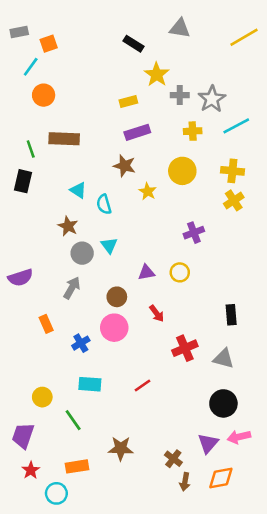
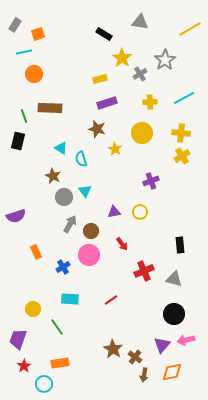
gray rectangle: (19, 32) -> (15, 25), turned -48
cyan line: (31, 67) -> (24, 52), turned 42
gray cross: (180, 95) -> (140, 74), turned -32
gray star: (212, 99) -> (165, 60), moved
gray arrow: (72, 288) -> (70, 224), moved
brown star: (121, 448) -> (113, 349), moved, turned 30

